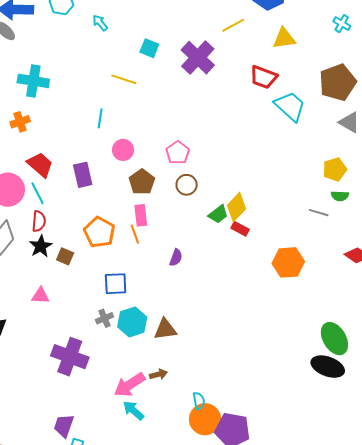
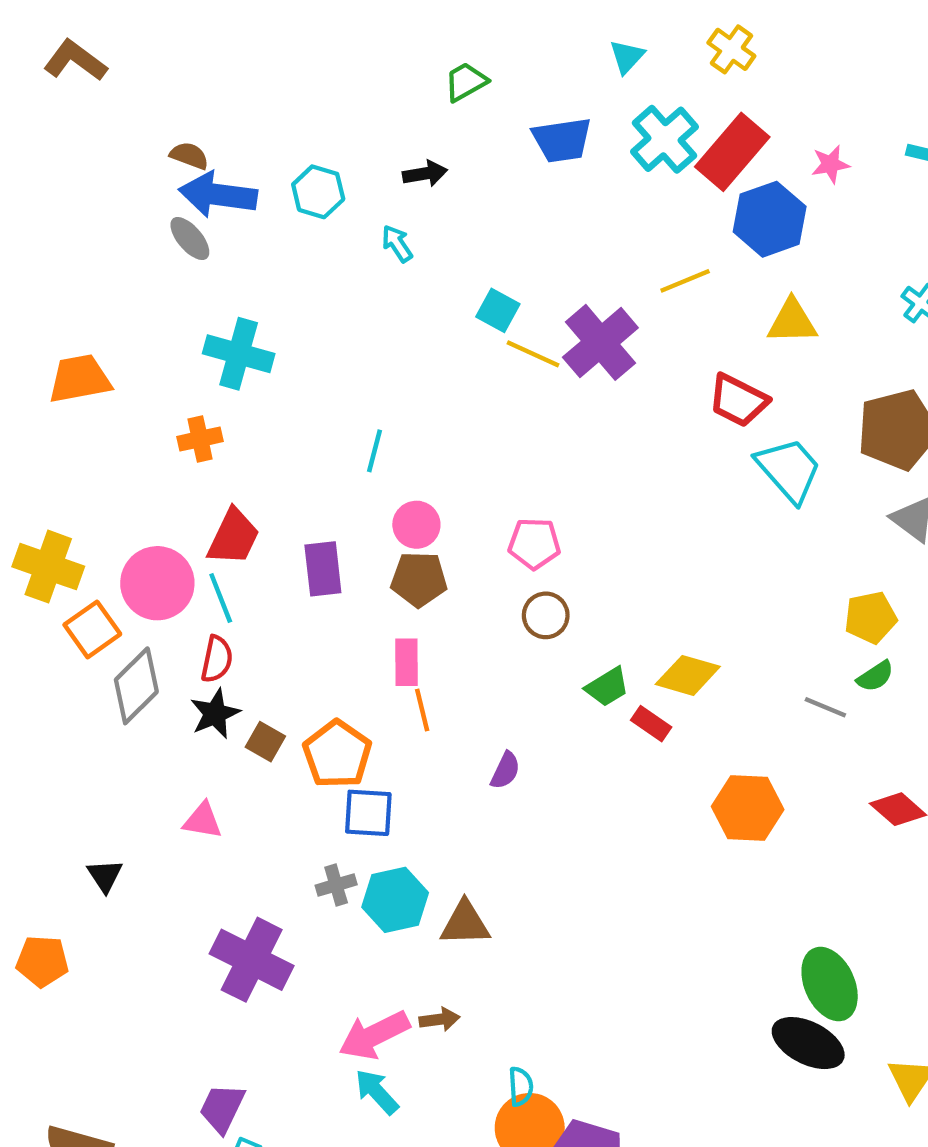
yellow line: (124, 79) -> (533, 354), moved
pink pentagon: (178, 153) -> (534, 544), turned 30
red trapezoid: (40, 165) -> (233, 537), turned 68
brown pentagon: (142, 182) -> (419, 579), moved, turned 30
green semicircle: (340, 196) -> (875, 676), turned -42
yellow diamond: (236, 207) -> (688, 675), moved, turned 56
pink rectangle: (141, 215) -> (406, 662), moved
orange pentagon: (99, 232) -> (337, 754), moved

